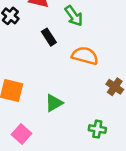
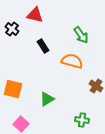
green arrow: (74, 16) -> (81, 35), moved

